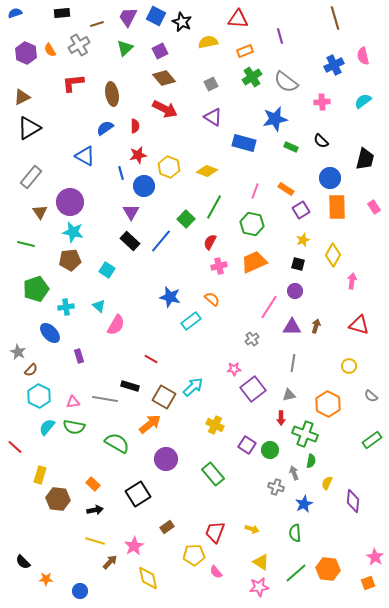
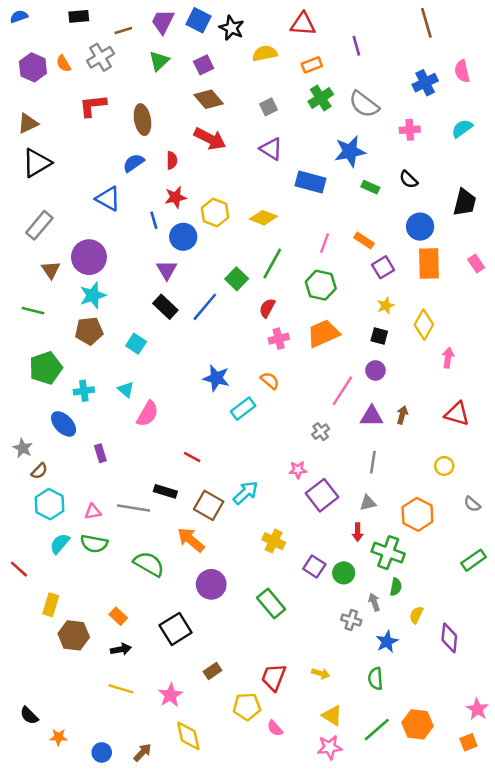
cyan star: (73, 232) -> (93, 295), turned -30
orange arrow: (150, 424) -> (191, 540), turned -100
brown arrow: (110, 562) -> (142, 752), moved

